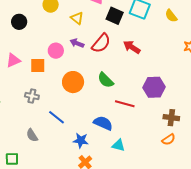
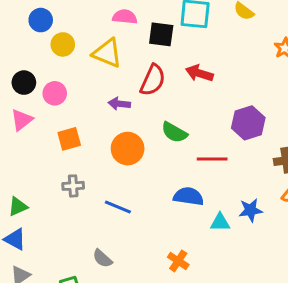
yellow triangle: (77, 18) -> (107, 53), size x1.5
purple arrow: (77, 43) -> (119, 104), moved
pink circle: (56, 51) -> (55, 93), moved
pink triangle: (13, 60) -> (22, 120), moved
gray semicircle: (32, 135) -> (102, 258), moved
blue star: (81, 140) -> (251, 210), moved

